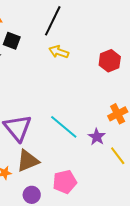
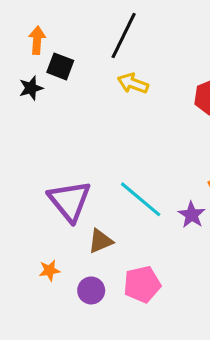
brown triangle: (28, 161) -> (100, 241), moved, size x0.7
purple circle: (32, 195) -> (91, 290), moved

